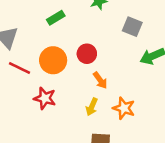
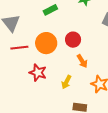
red line: (19, 68) -> (19, 48), turned -36
yellow arrow: (92, 107) -> (66, 82), moved

